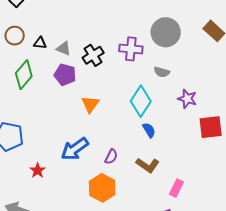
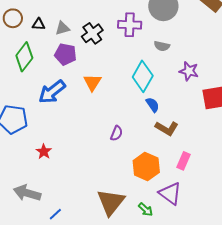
gray triangle: (64, 48) -> (62, 28), turned -35
blue arrow: (75, 149) -> (52, 92), moved
brown L-shape: (148, 165) -> (167, 128), moved
orange hexagon: (102, 188) -> (146, 167), moved

